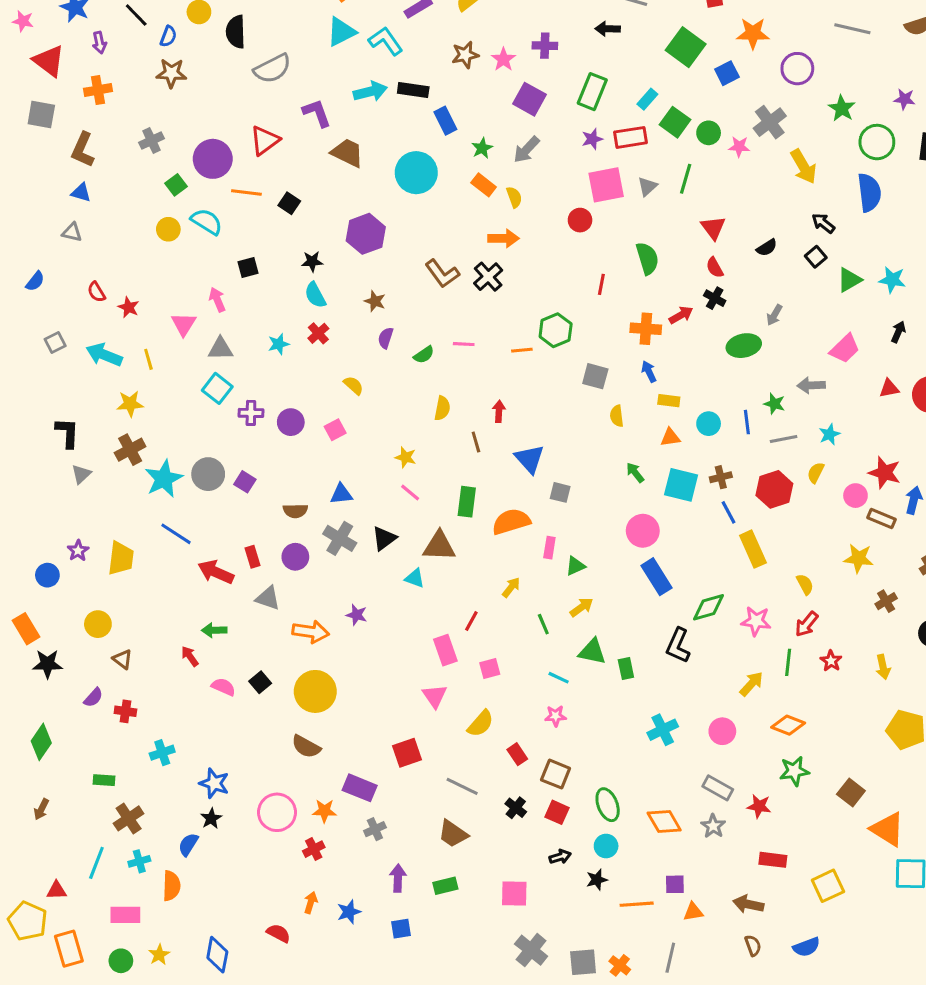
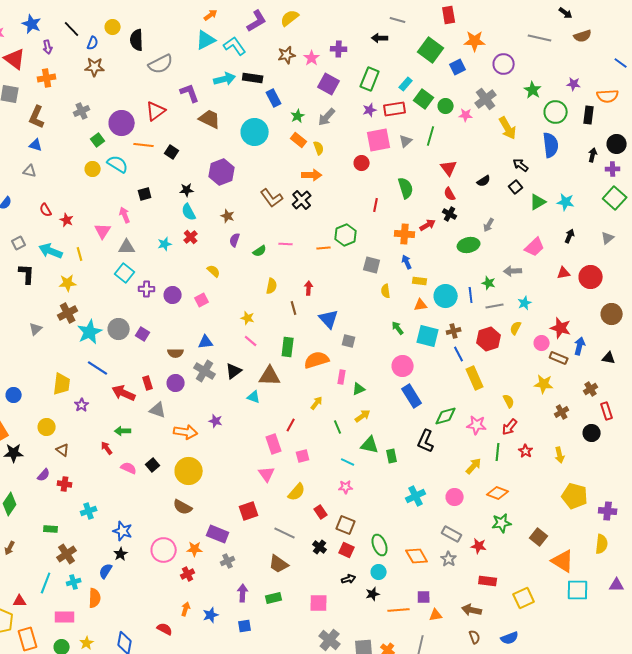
cyan circle: (709, 424) -> (446, 296), size x1.5
black L-shape: (67, 433) -> (27, 274), moved
purple star: (78, 551) -> (82, 405), moved

